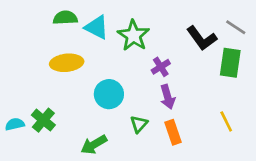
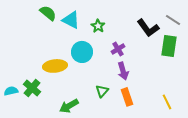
green semicircle: (65, 18) -> (48, 13), turned 42
green star: (133, 35) -> (98, 26), size x0.6
yellow ellipse: (67, 63) -> (55, 66), moved
cyan circle: (109, 94) -> (82, 52), moved
yellow line: (226, 121) -> (167, 102), moved

